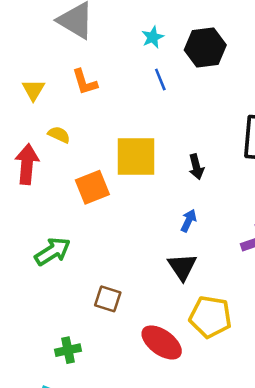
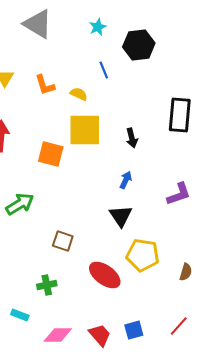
cyan star: (153, 37) -> (98, 27), moved
orange L-shape: (85, 82) -> (45, 85), moved
yellow semicircle: (59, 135) -> (79, 94), moved
orange square: (92, 187) -> (51, 154), turned 36
green cross: (68, 350) -> (47, 285), moved

